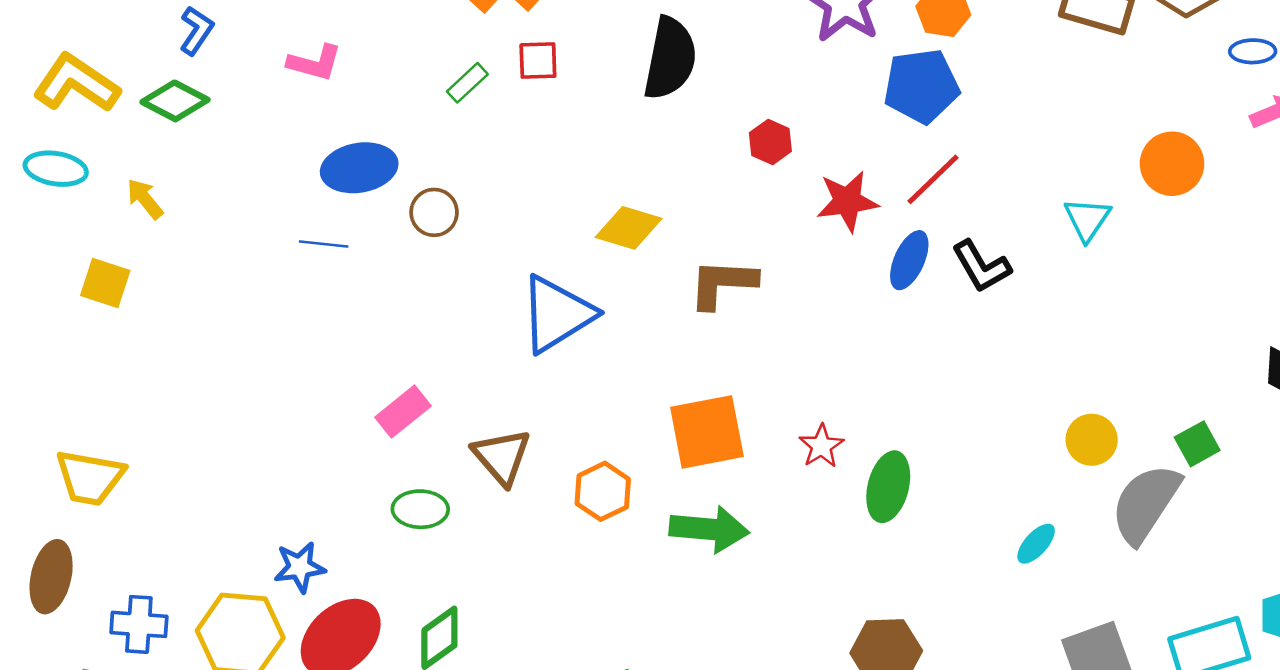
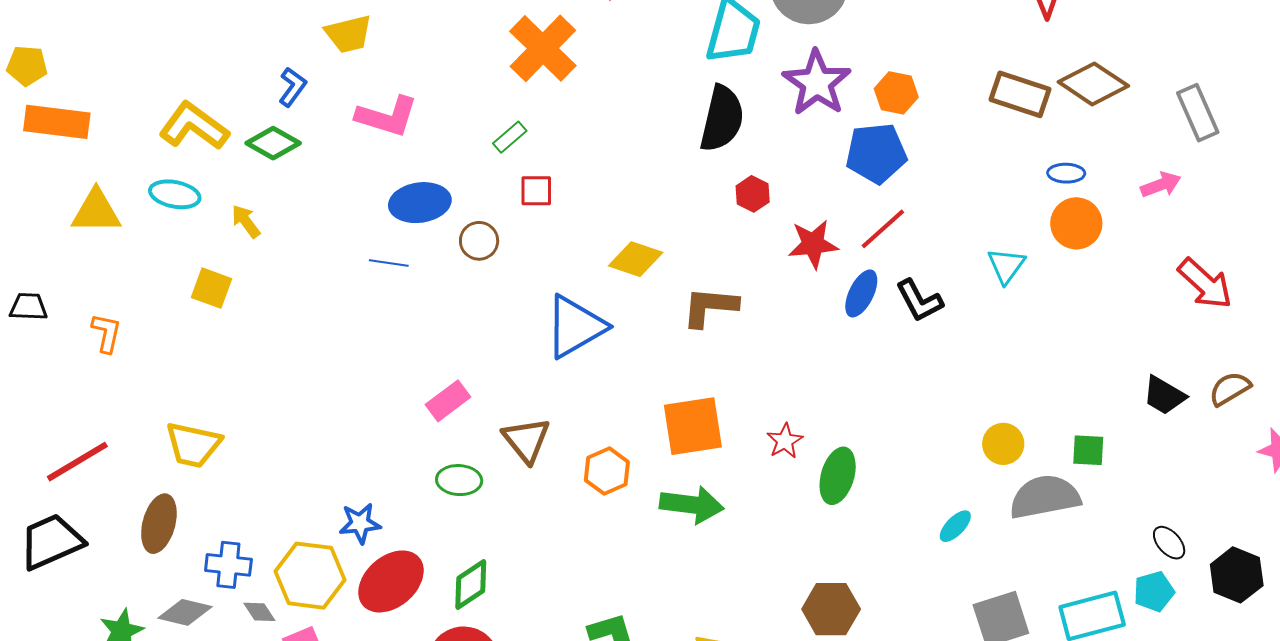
blue ellipse: (1253, 51) -> (1066, 173), moved
black semicircle: (670, 58) -> (722, 119), moved
red square: (538, 61) -> (536, 191), moved
pink L-shape: (315, 63) -> (387, 116), size x1.4
green square: (1197, 444) -> (1088, 450), turned 30
gray semicircle: (1145, 503) -> (1045, 497), turned 44

